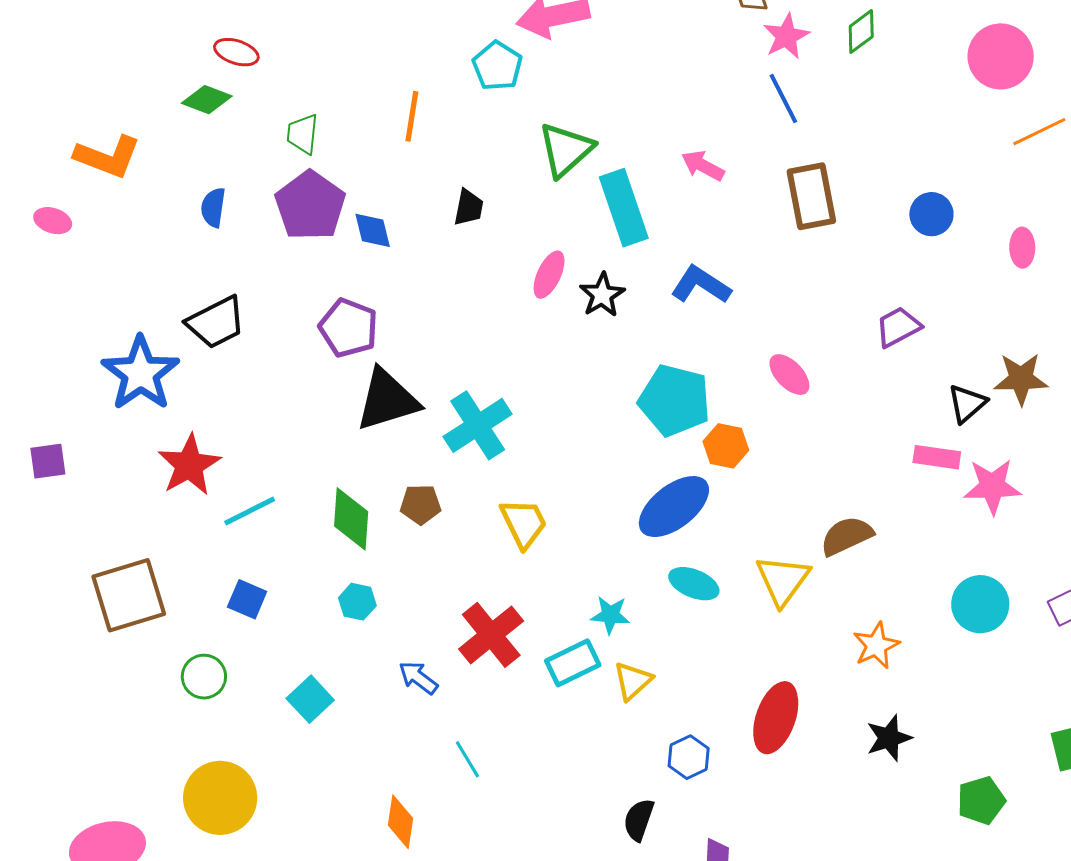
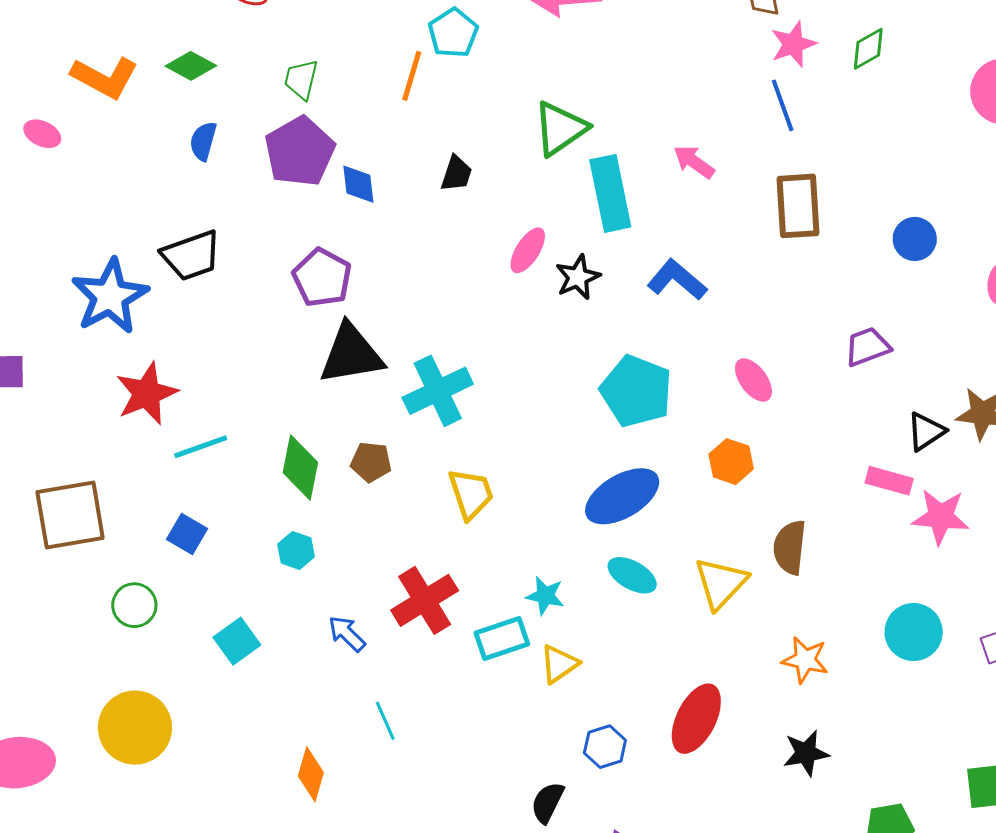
cyan pentagon: (497, 66) -> (453, 33), moved
green diamond: (207, 100) -> (191, 66), moved
orange hexagon: (726, 446) -> (731, 462), moved
brown semicircle: (847, 536) -> (790, 547), turned -66
orange star: (876, 645) -> (805, 660), turned 30

